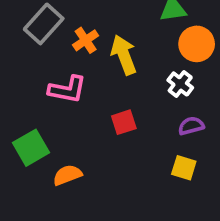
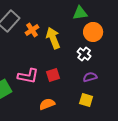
pink L-shape: (67, 89) -> (28, 76), moved
orange semicircle: (67, 175) -> (47, 104), moved

